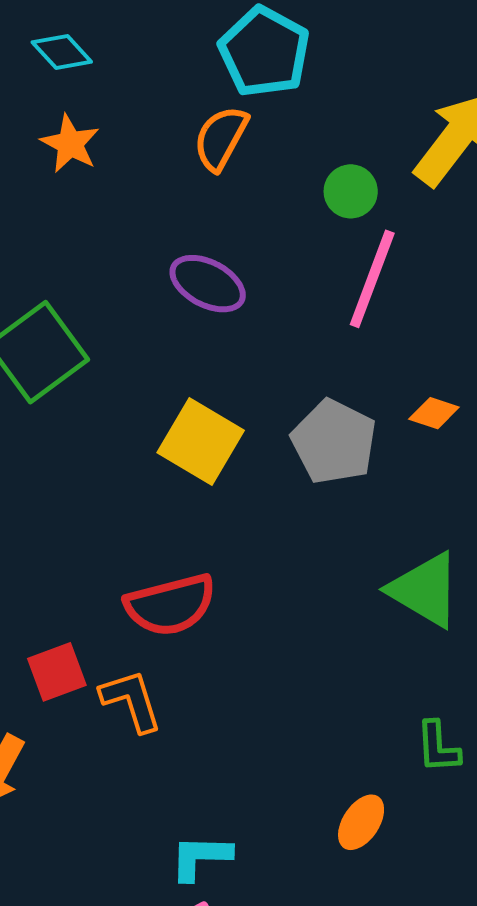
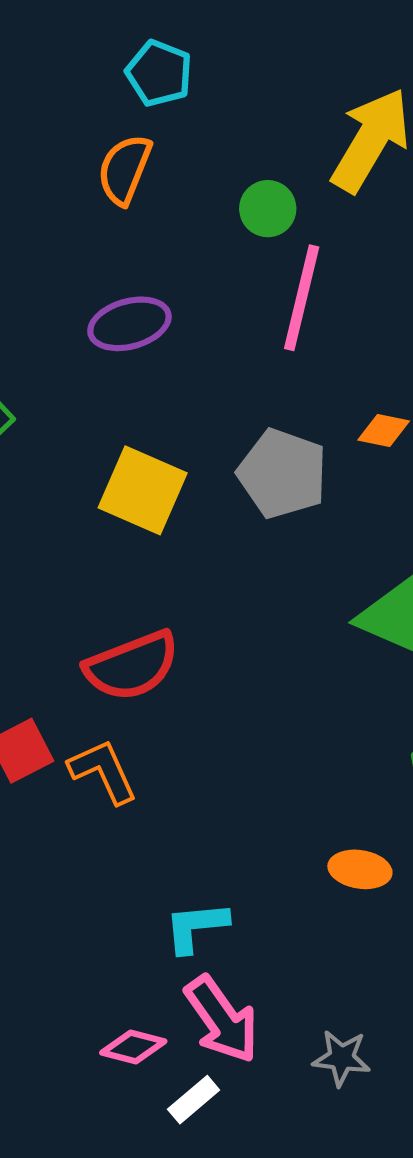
cyan pentagon: (264, 52) -> (159, 73), size x0.7
purple ellipse: (208, 284) -> (129, 324), turned -36
orange ellipse: (361, 822) -> (360, 869), turned 72

